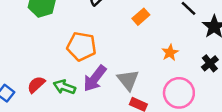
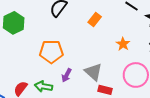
purple arrow: (95, 78) -> (67, 75), size x0.6

